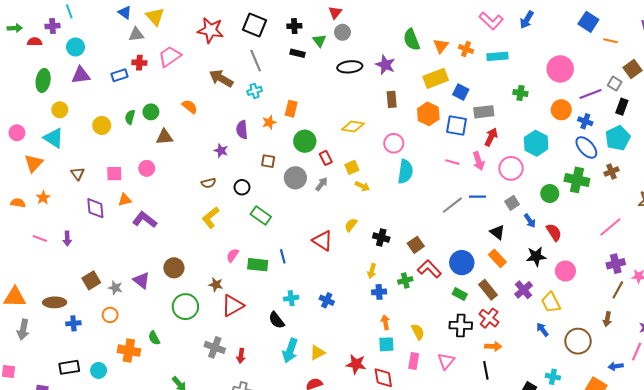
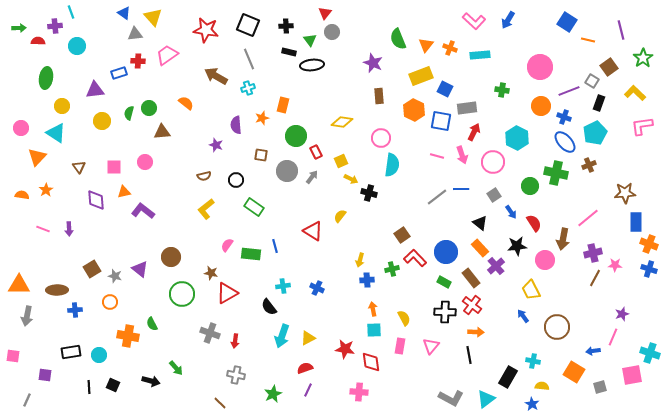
black ellipse: (350, 67) -> (312, 65), moved
purple triangle: (81, 75) -> (95, 90), moved
black cross: (381, 237) -> (369, 193), moved
purple cross: (524, 290) -> (496, 266), moved
brown arrow: (607, 319) -> (563, 239), moved, size x1.5

